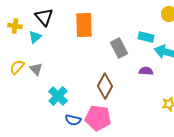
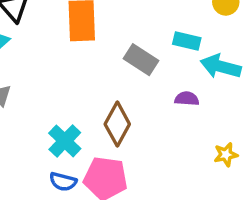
gray rectangle: (119, 48) -> (141, 60), turned -30
cyan cross: (58, 96) -> (65, 141), moved

